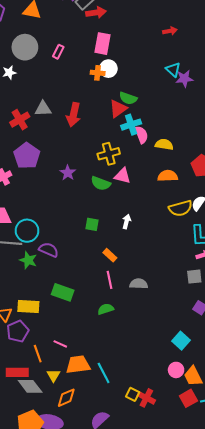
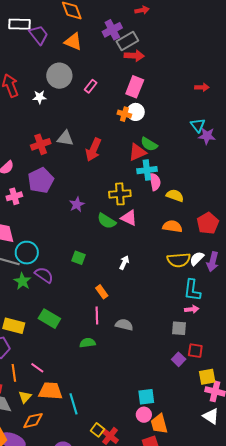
green square: (92, 224) -> (78, 258), moved
cyan square: (181, 341) -> (146, 397), moved, turned 30

